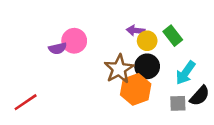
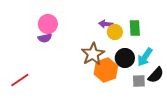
green rectangle: (173, 36) -> (135, 28), turned 35
pink circle: (74, 41) -> (48, 24), moved
black circle: (147, 66) -> (125, 58), moved

